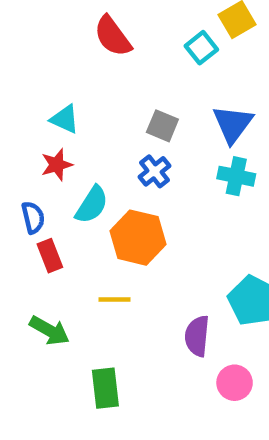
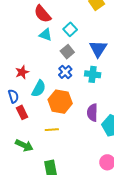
cyan square: (201, 48) -> (70, 29), moved
cyan triangle: (65, 119) -> (46, 35), moved
gray square: (162, 126) -> (67, 52), turned 32
cyan cross: (236, 176) -> (93, 74), moved
purple semicircle: (197, 336) -> (92, 113), moved

